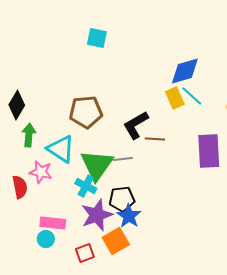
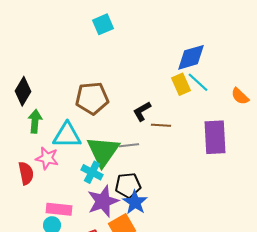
cyan square: (97, 38) -> (103, 24), turned -35
black L-shape: (136, 125) -> (142, 111), size x0.7
cyan triangle: (61, 149) -> (67, 135), turned -32

